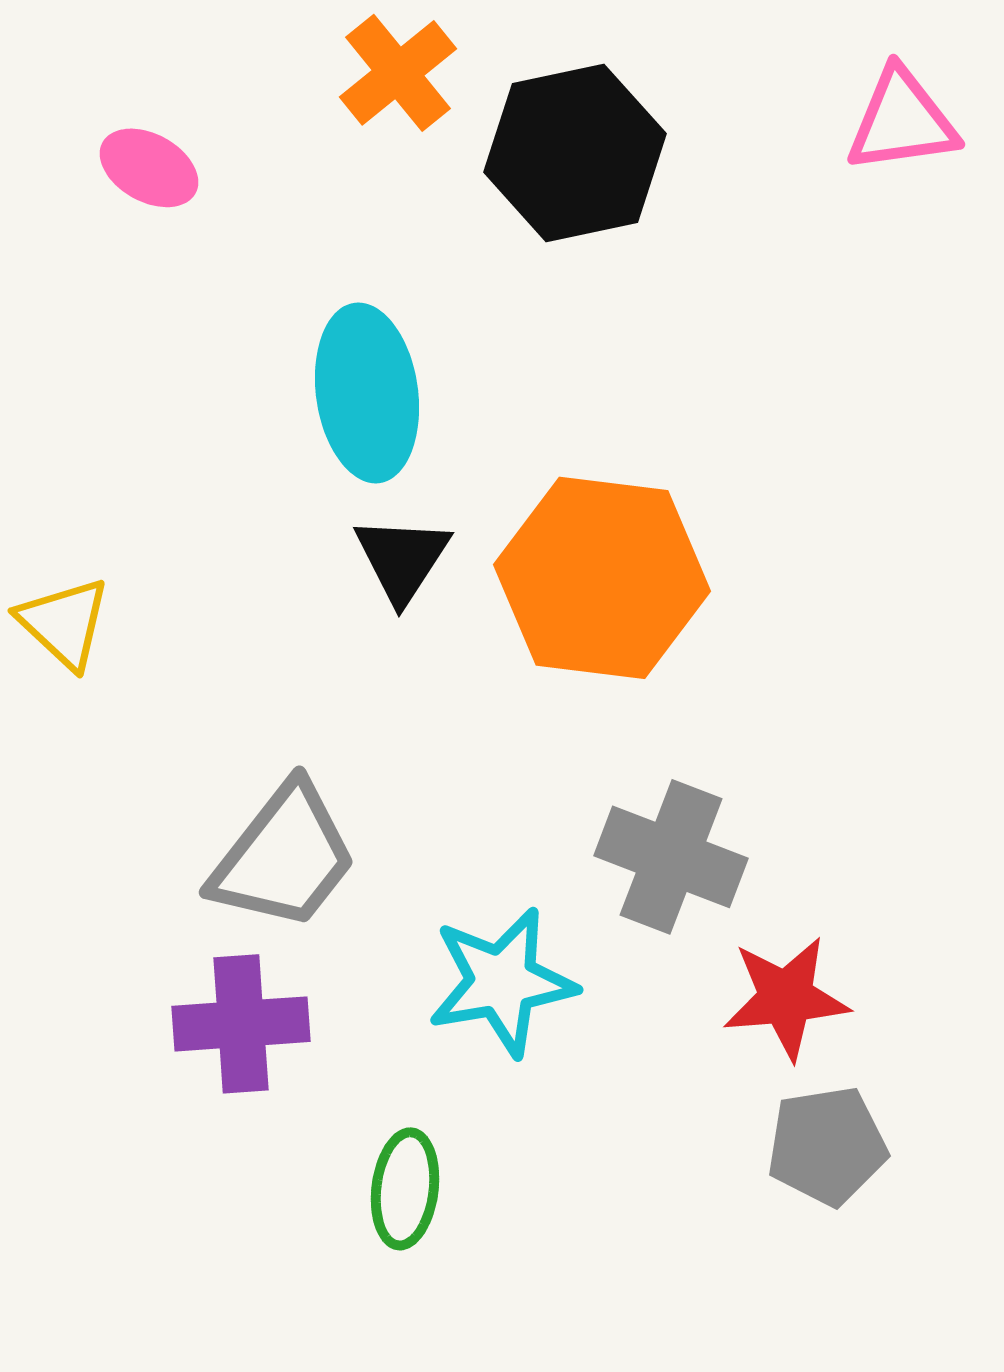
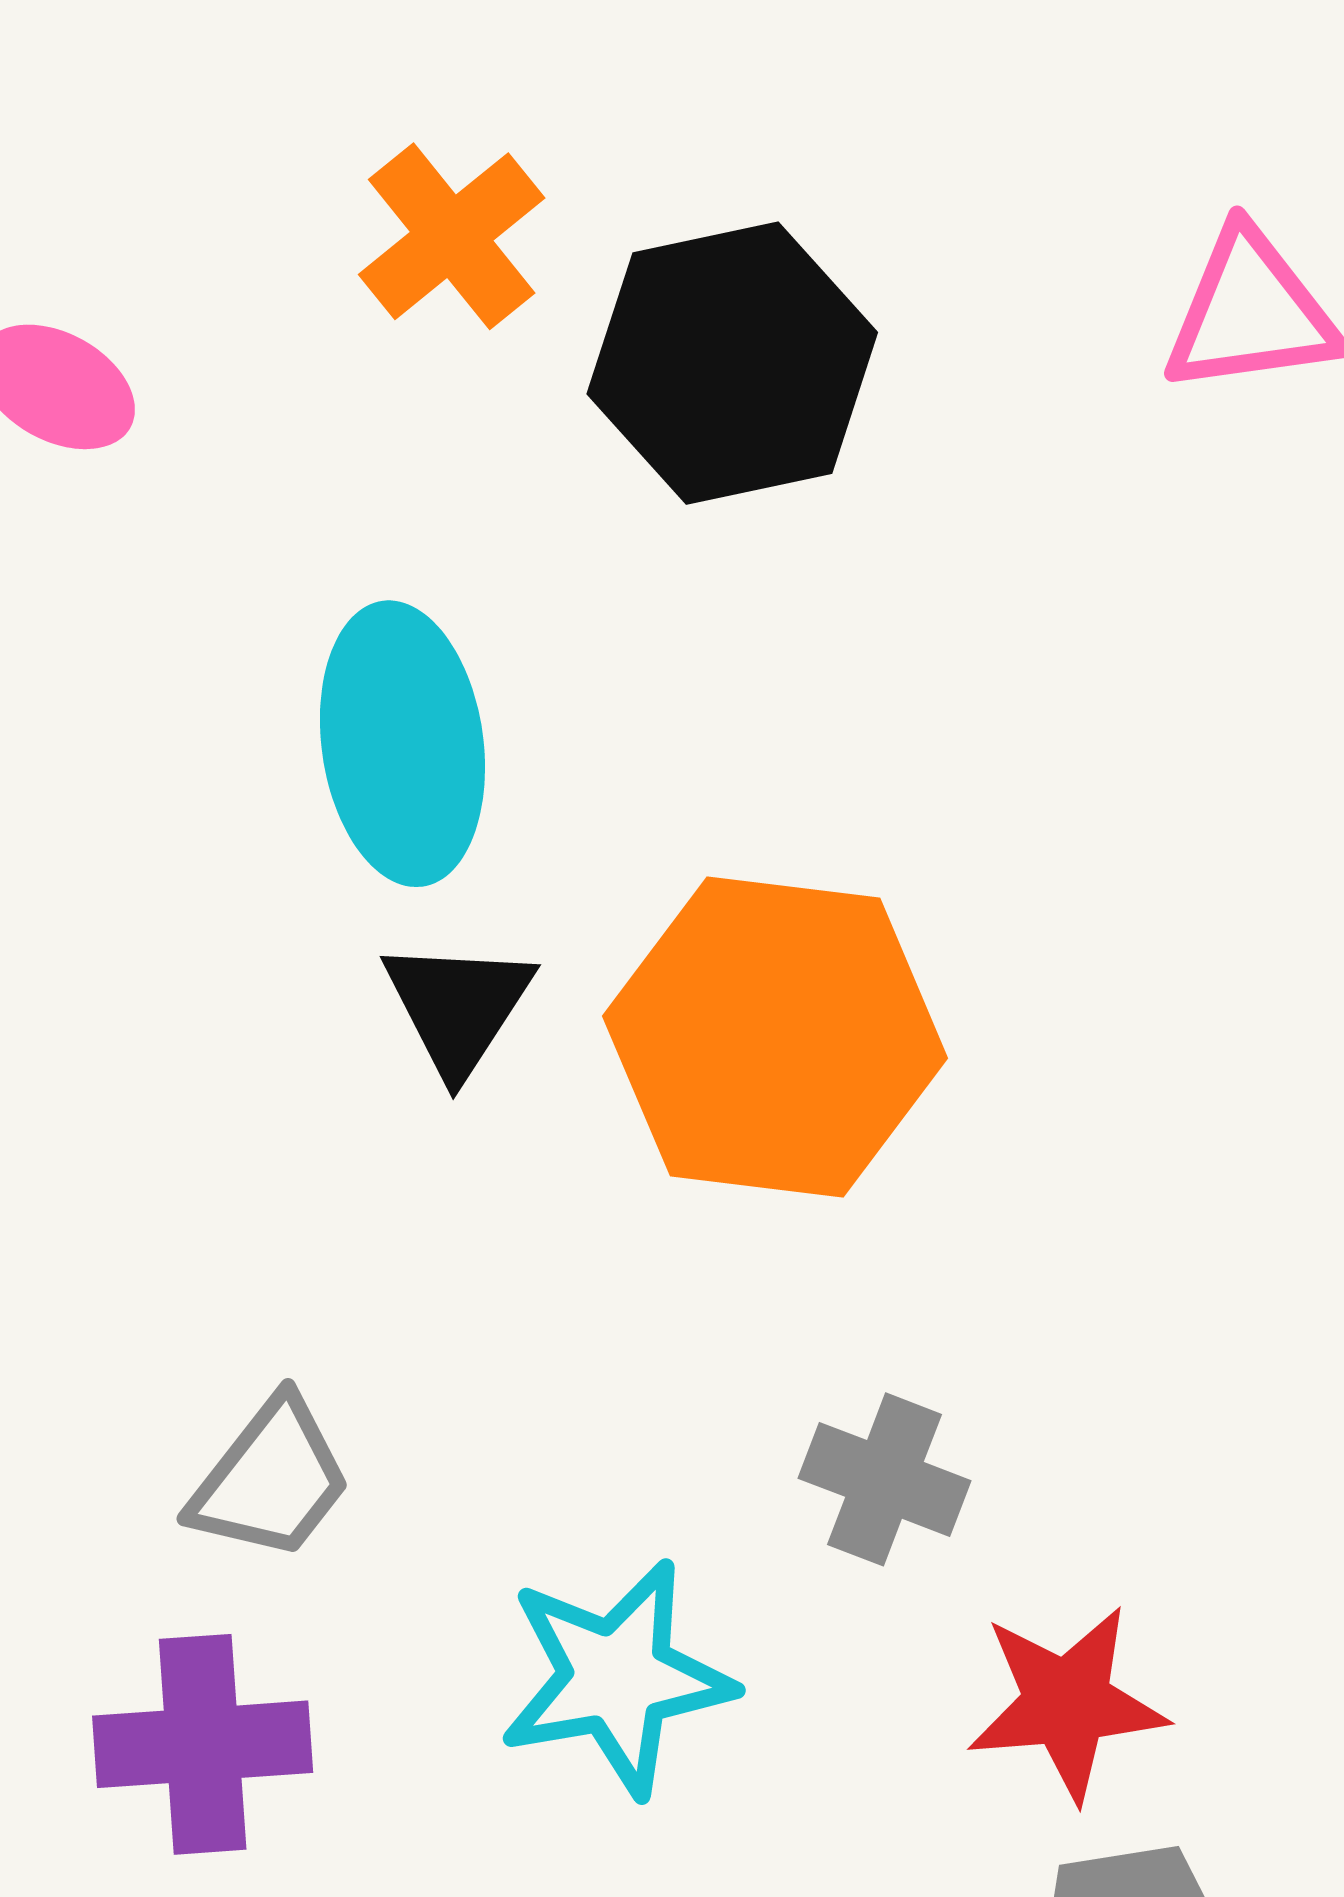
gray trapezoid: (284, 857) -> (271, 1479), size x0.7
gray cross: (671, 857) -> (885, 1479), size x0.7

